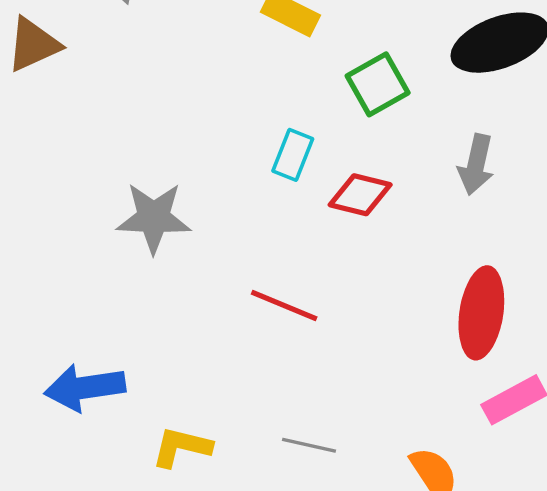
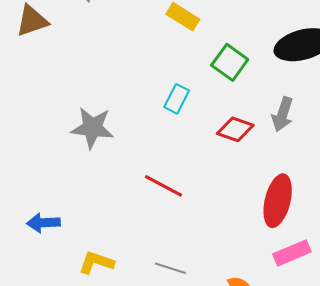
green square: (378, 84) -> (230, 62), turned -30
red diamond: (360, 195) -> (235, 129), moved
blue arrow: (85, 388) -> (43, 223), size x0.7

